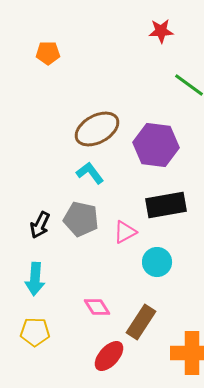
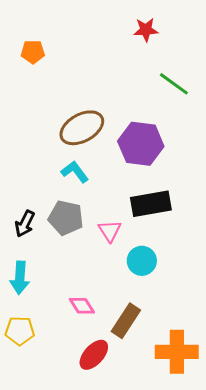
pink triangle: (125, 232) -> (110, 231), turned -35

